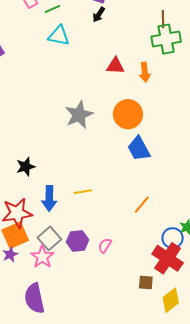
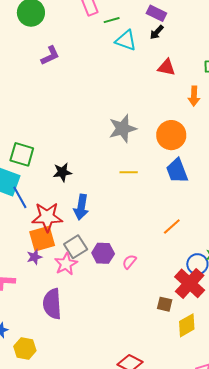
cyan triangle: (59, 36) -> (126, 40), moved
red triangle: (115, 66) -> (166, 67), moved
yellow line: (83, 192) -> (129, 172), moved

